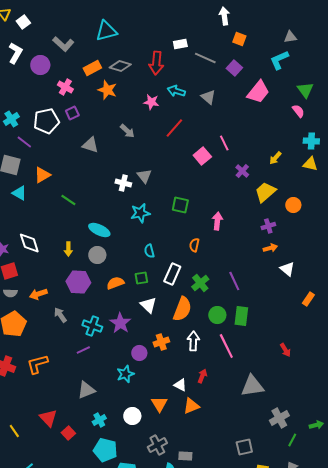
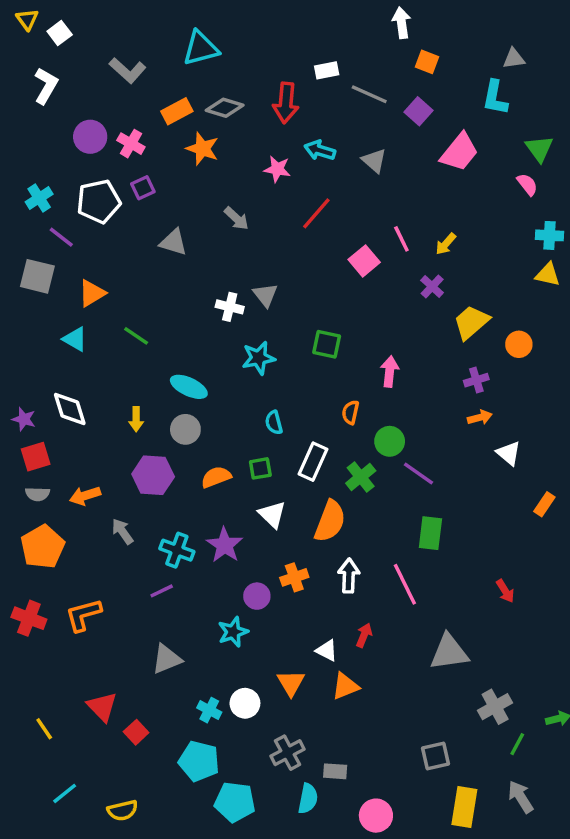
cyan L-shape: (279, 60) -> (495, 98), turned -55
purple circle: (40, 65) -> (90, 137), moved
yellow arrow: (275, 158) -> (446, 244), moved
cyan triangle: (19, 193) -> (75, 339), moved
purple line: (234, 281) -> (418, 474), turned -30
green circle: (217, 315) -> (390, 441), moved
cyan cross: (99, 420) -> (209, 710), moved, turned -32

